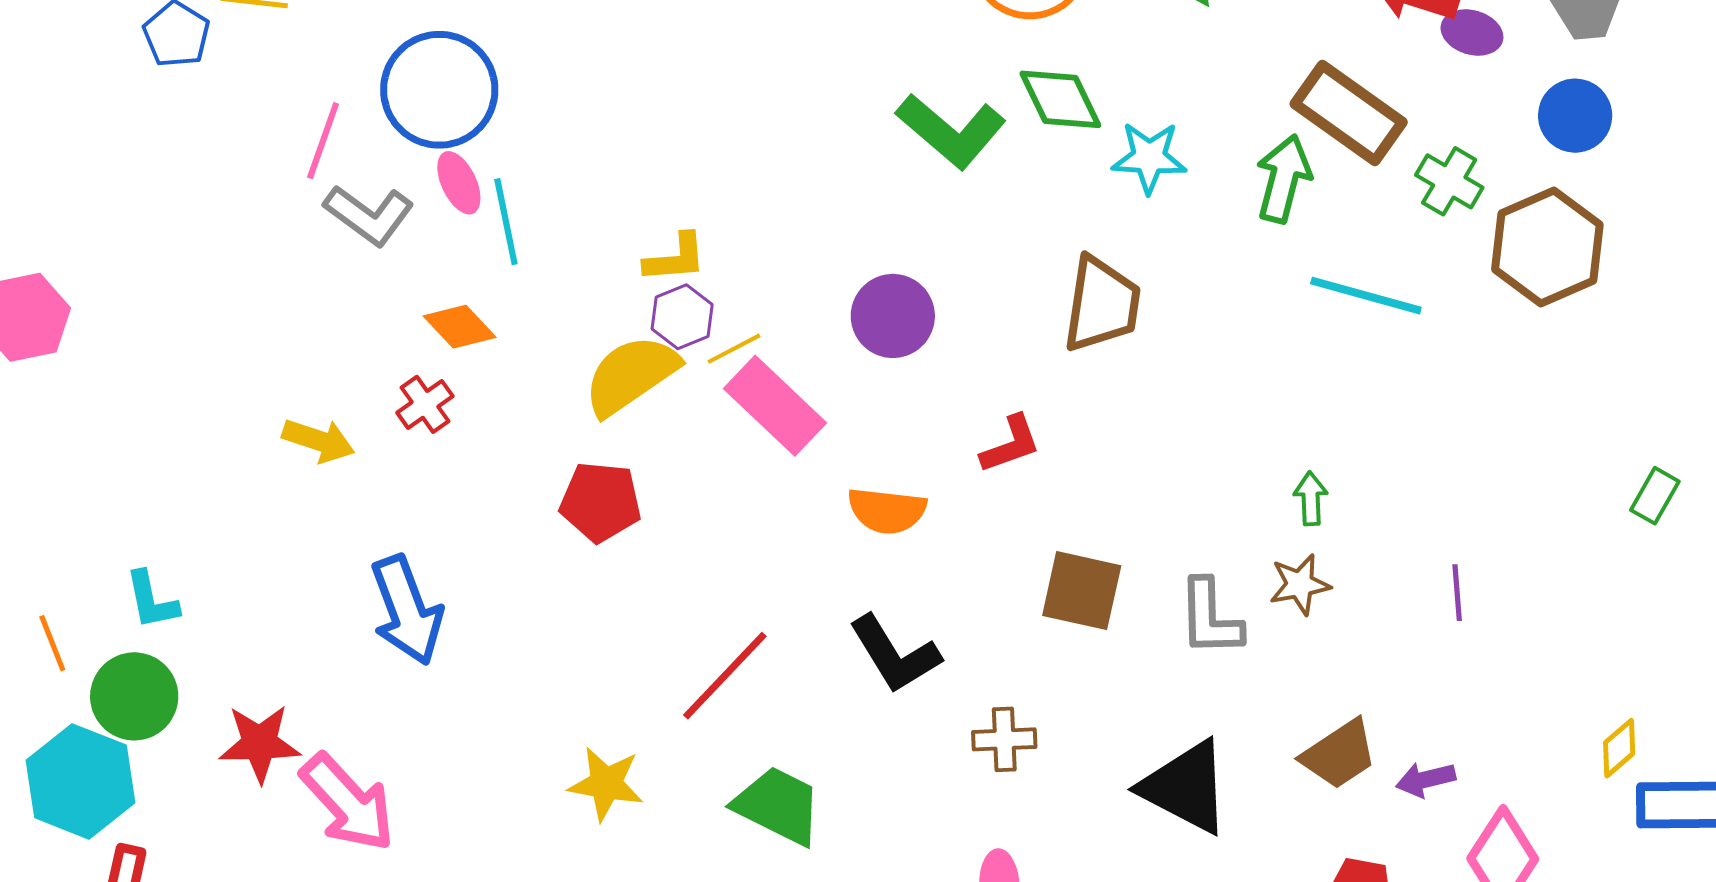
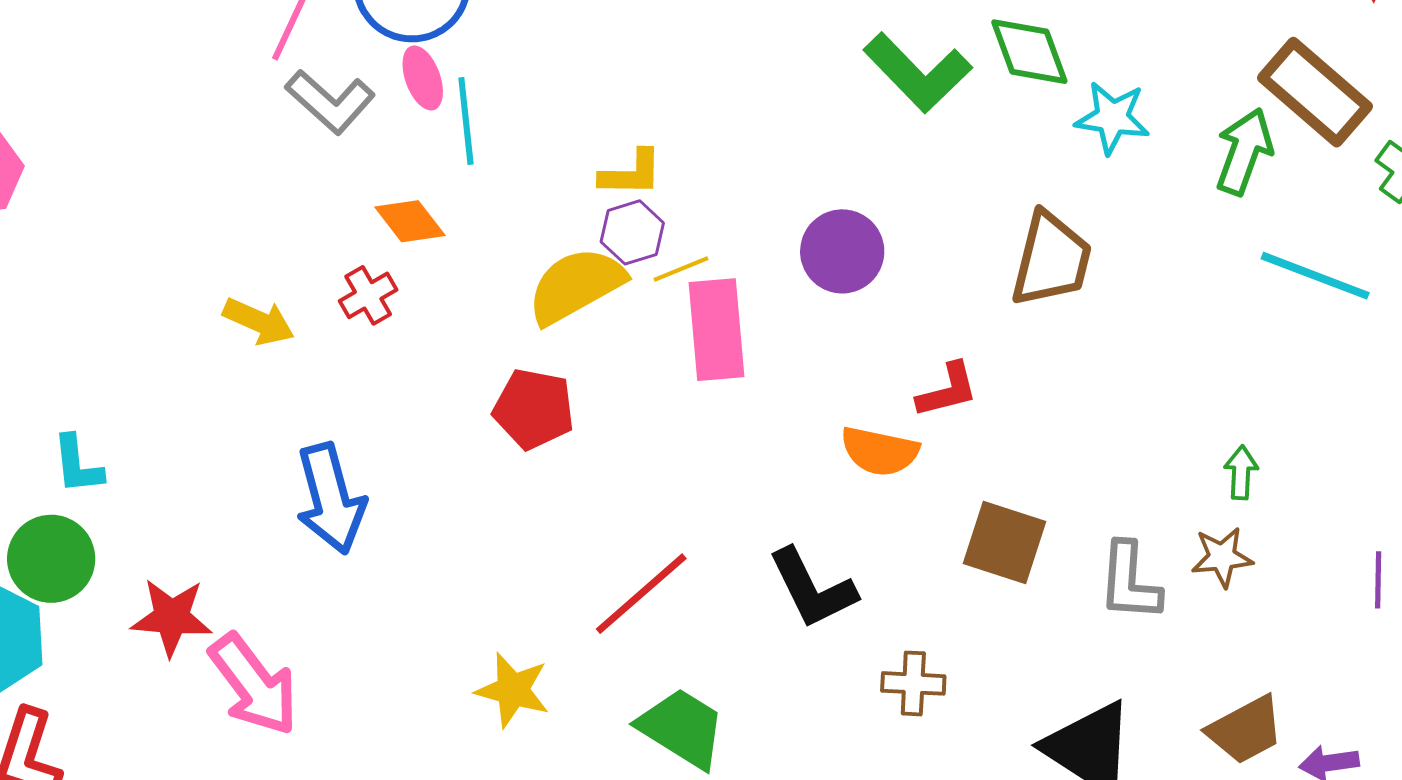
pink rectangle: (775, 406) -> (716, 330), turned 36
orange semicircle: (887, 511) -> (880, 451), moved

